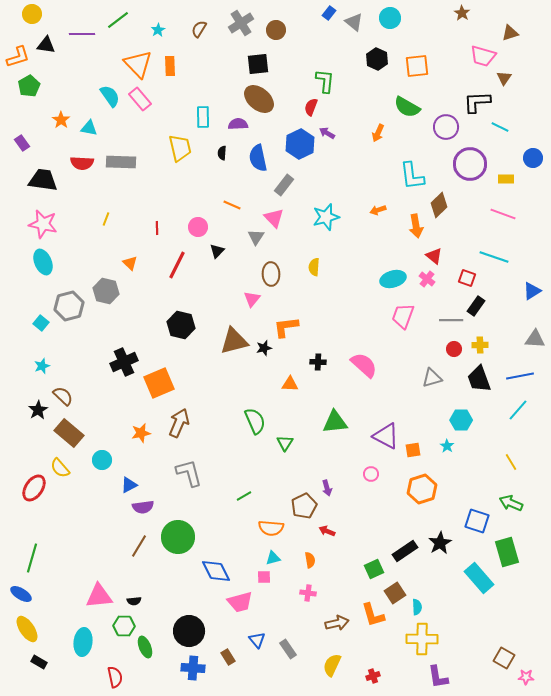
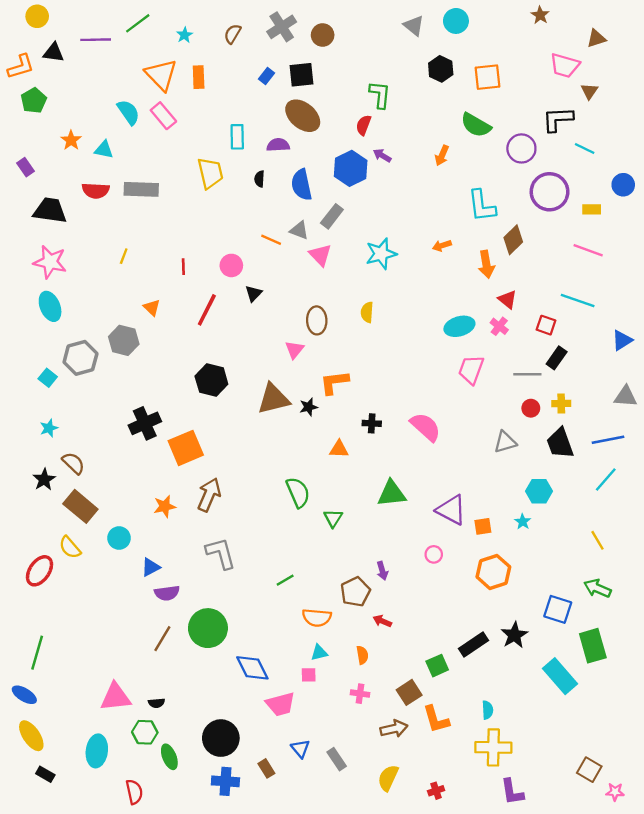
blue rectangle: (329, 13) -> (266, 76), moved
gray triangle: (256, 237) -> (299, 230), moved, turned -42
brown square: (395, 593) -> (409, 692), moved

